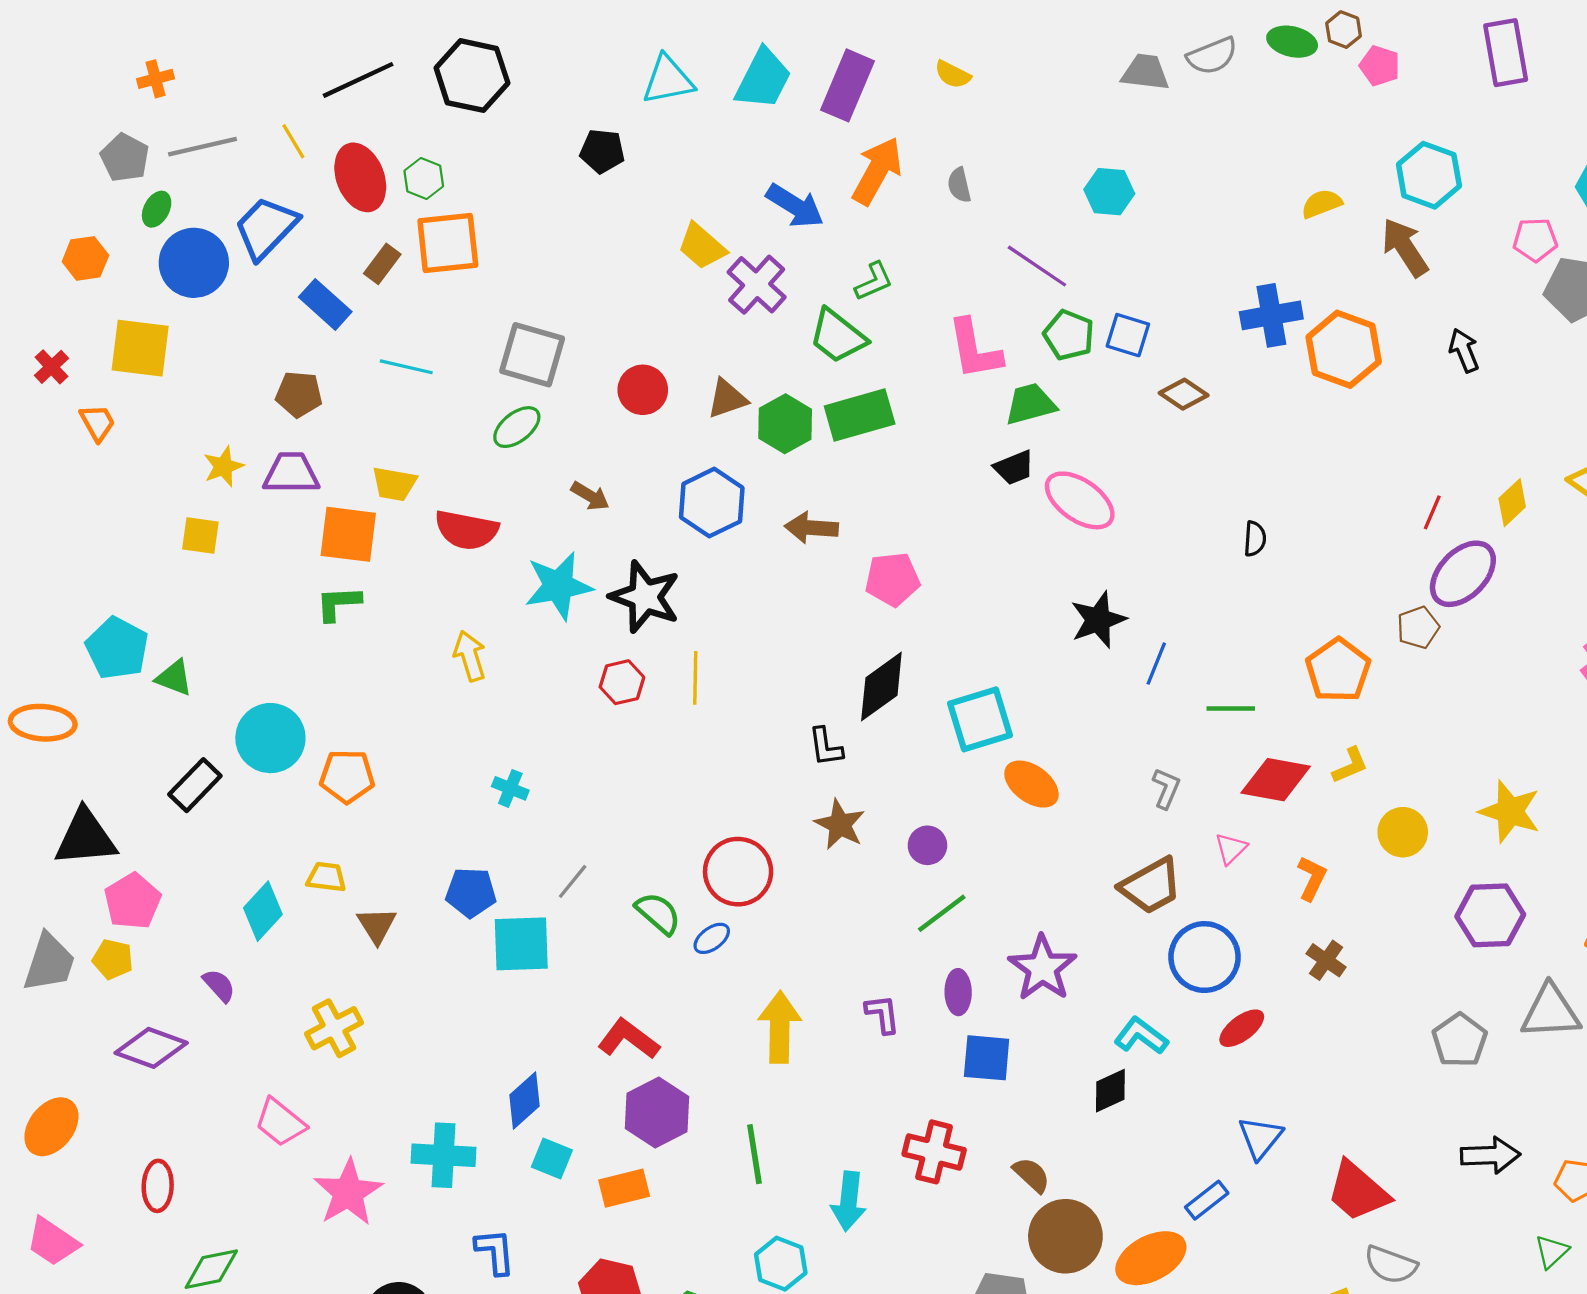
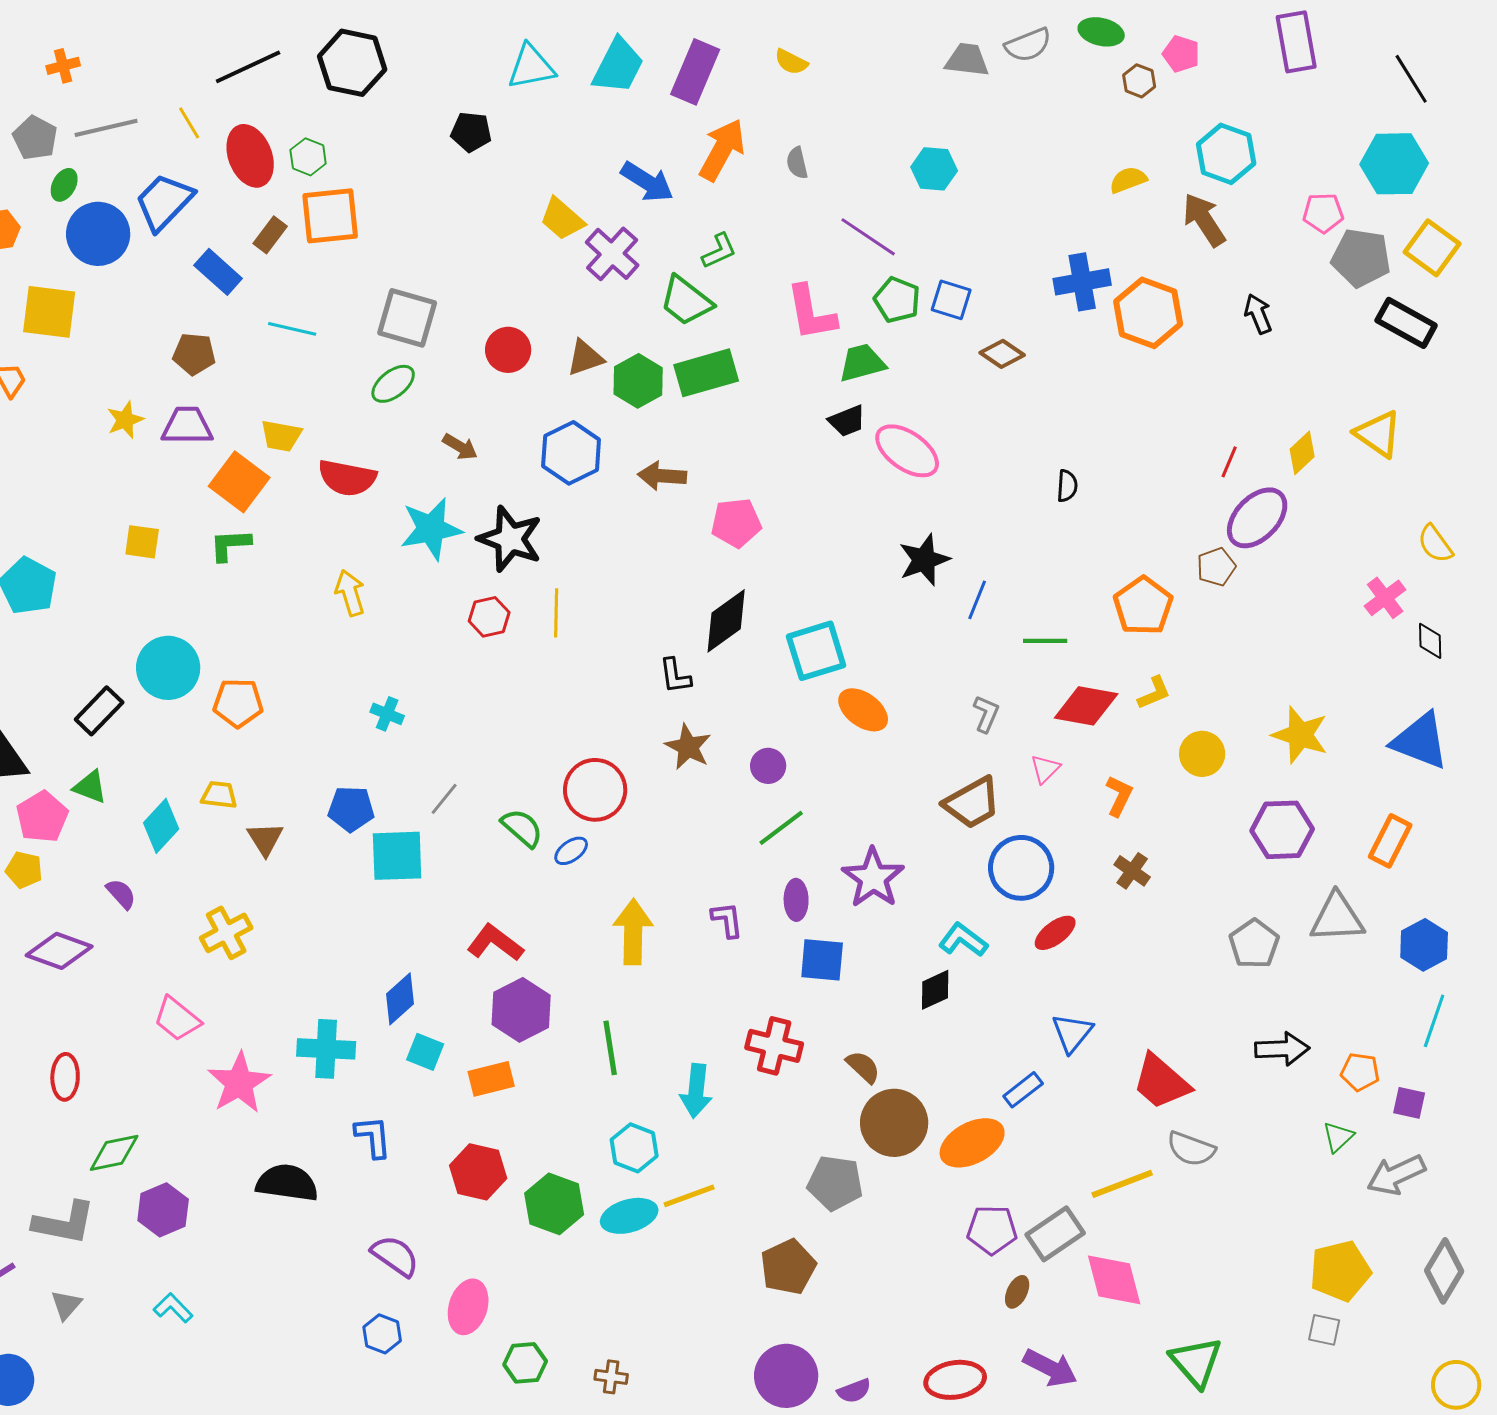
brown hexagon: (1344, 30) -> (1139, 81), moved
orange square: (348, 534) -> (239, 482), turned 30
yellow square: (200, 535) -> (142, 542), moved
green triangle: (174, 678) -> (90, 787), moved

